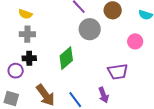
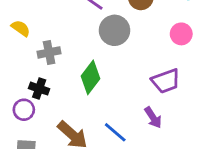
yellow semicircle: (25, 14) -> (21, 28), turned -152
gray cross: (27, 34) -> (49, 52), moved
black cross: (29, 58) -> (39, 89), turned 32

